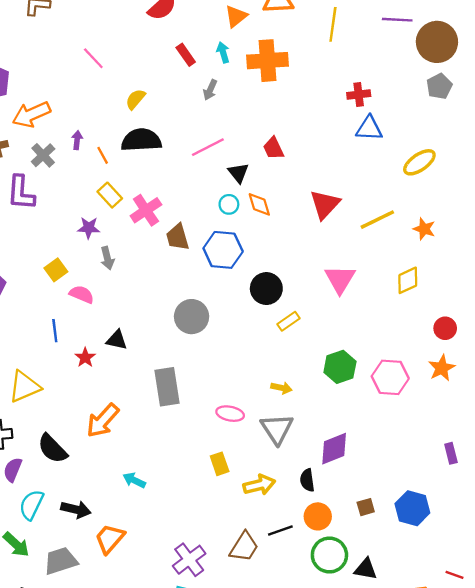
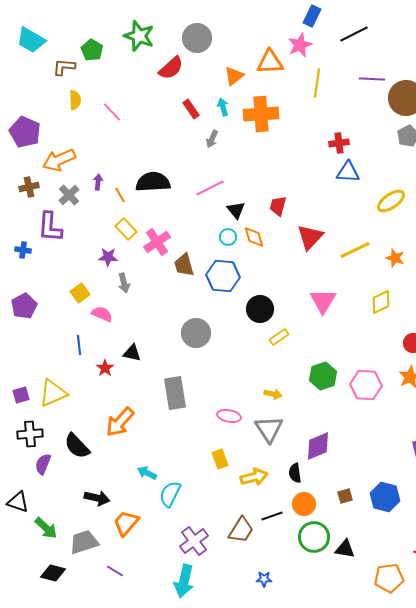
yellow semicircle: (135, 99) -> (75, 100), moved, turned 138
red trapezoid: (273, 148) -> (278, 206), moved, turned 40
cyan semicircle: (31, 505) -> (170, 494), moved

